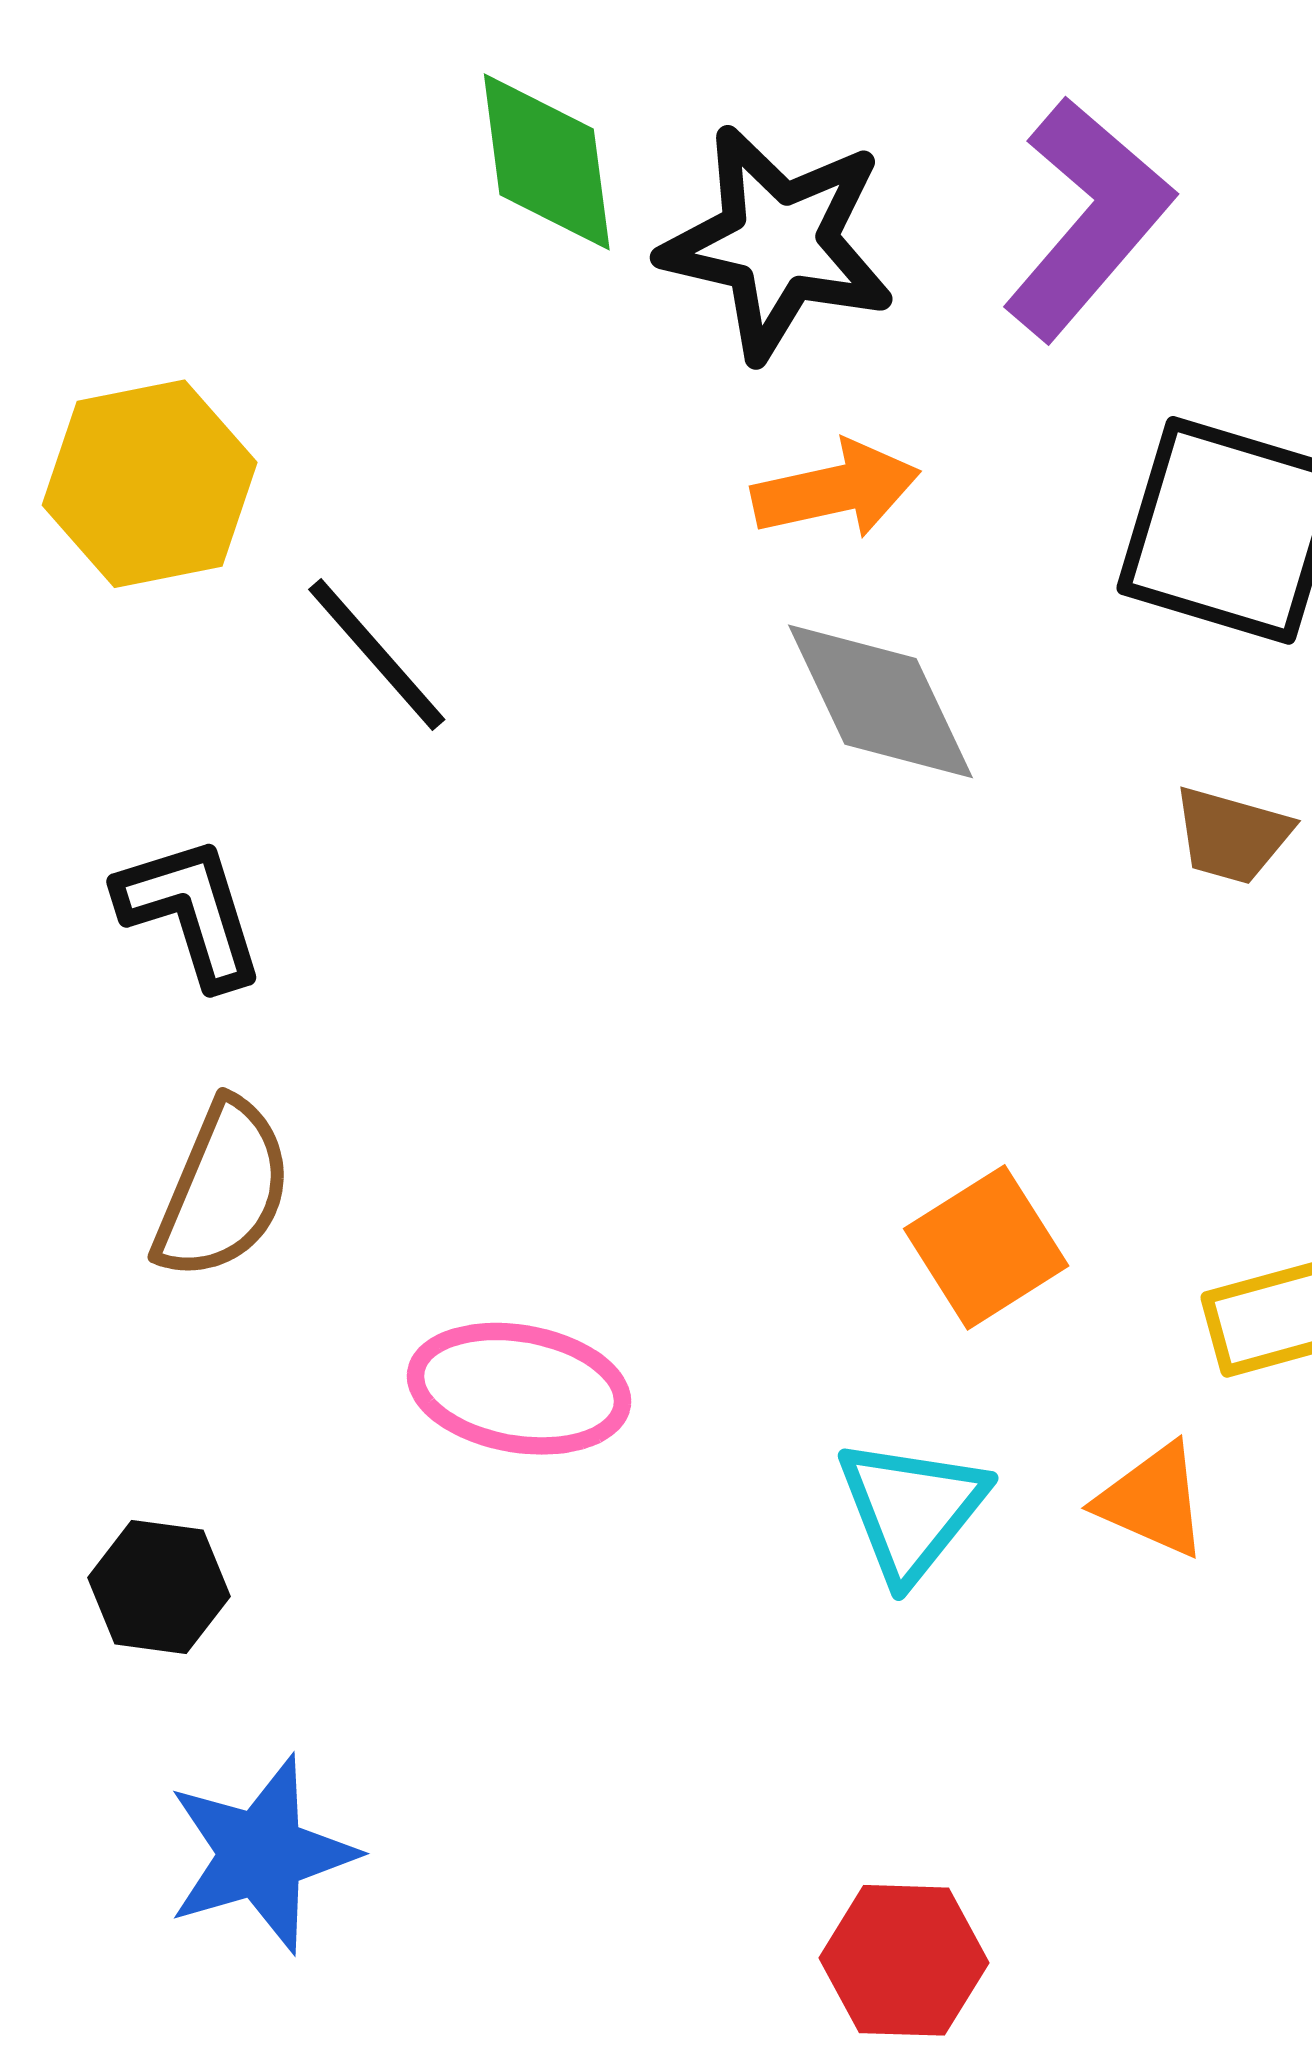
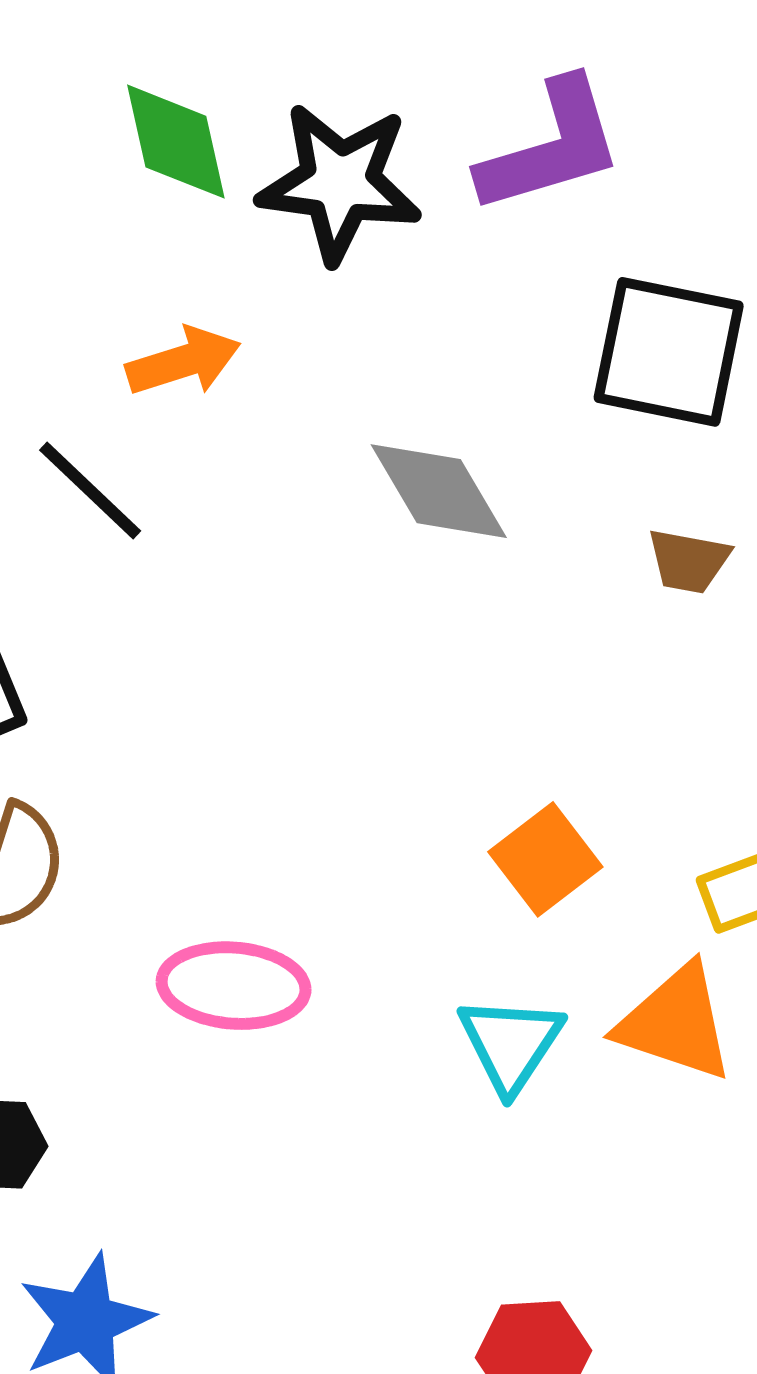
purple L-shape: (1088, 218) -> (551, 147), turned 38
orange arrow: (836, 490) -> (183, 361), moved
orange triangle: (1153, 1500) -> (676, 1023), size x1.5

